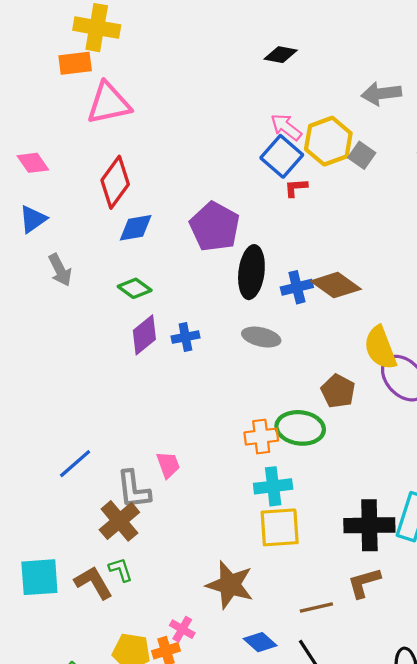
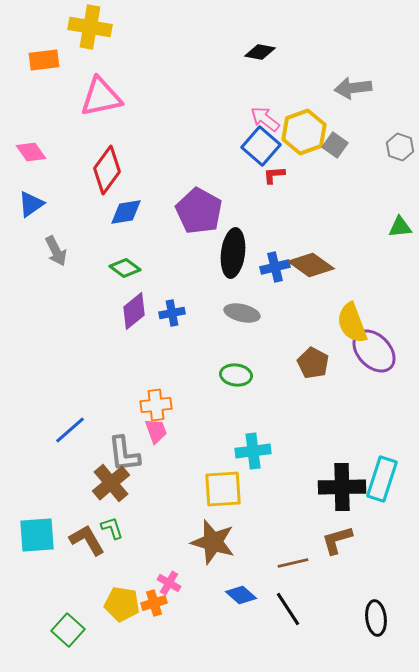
orange rectangle: (75, 63) -> (44, 60), moved
green ellipse: (300, 428) -> (236, 375), moved, size x0.7
orange cross: (261, 437) -> (156, 405), moved
yellow square: (280, 527) -> (223, 489), moved

